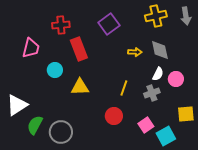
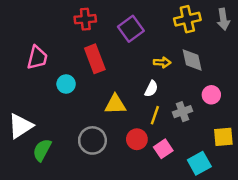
red cross: (61, 25) -> (85, 19), moved
white semicircle: (158, 74) -> (151, 89), moved
yellow triangle: (80, 87) -> (115, 104), moved
yellow line: (124, 88) -> (155, 115), moved
pink square: (146, 125) -> (163, 149), moved
gray circle: (61, 132) -> (92, 140), moved

